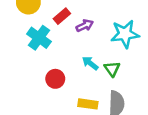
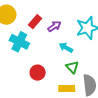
cyan arrow: (90, 63) -> (66, 48), moved
green triangle: (112, 69) -> (72, 67), moved

